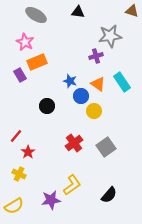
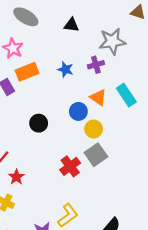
black triangle: (78, 12) -> (71, 25), moved
blue star: (70, 81) -> (66, 69), moved
gray square: (106, 147) -> (96, 155), moved

